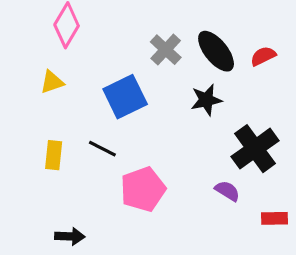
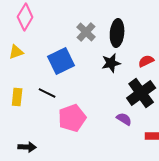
black ellipse: (216, 51) -> (117, 33), turned 44
red semicircle: (263, 56) -> (146, 61), moved

